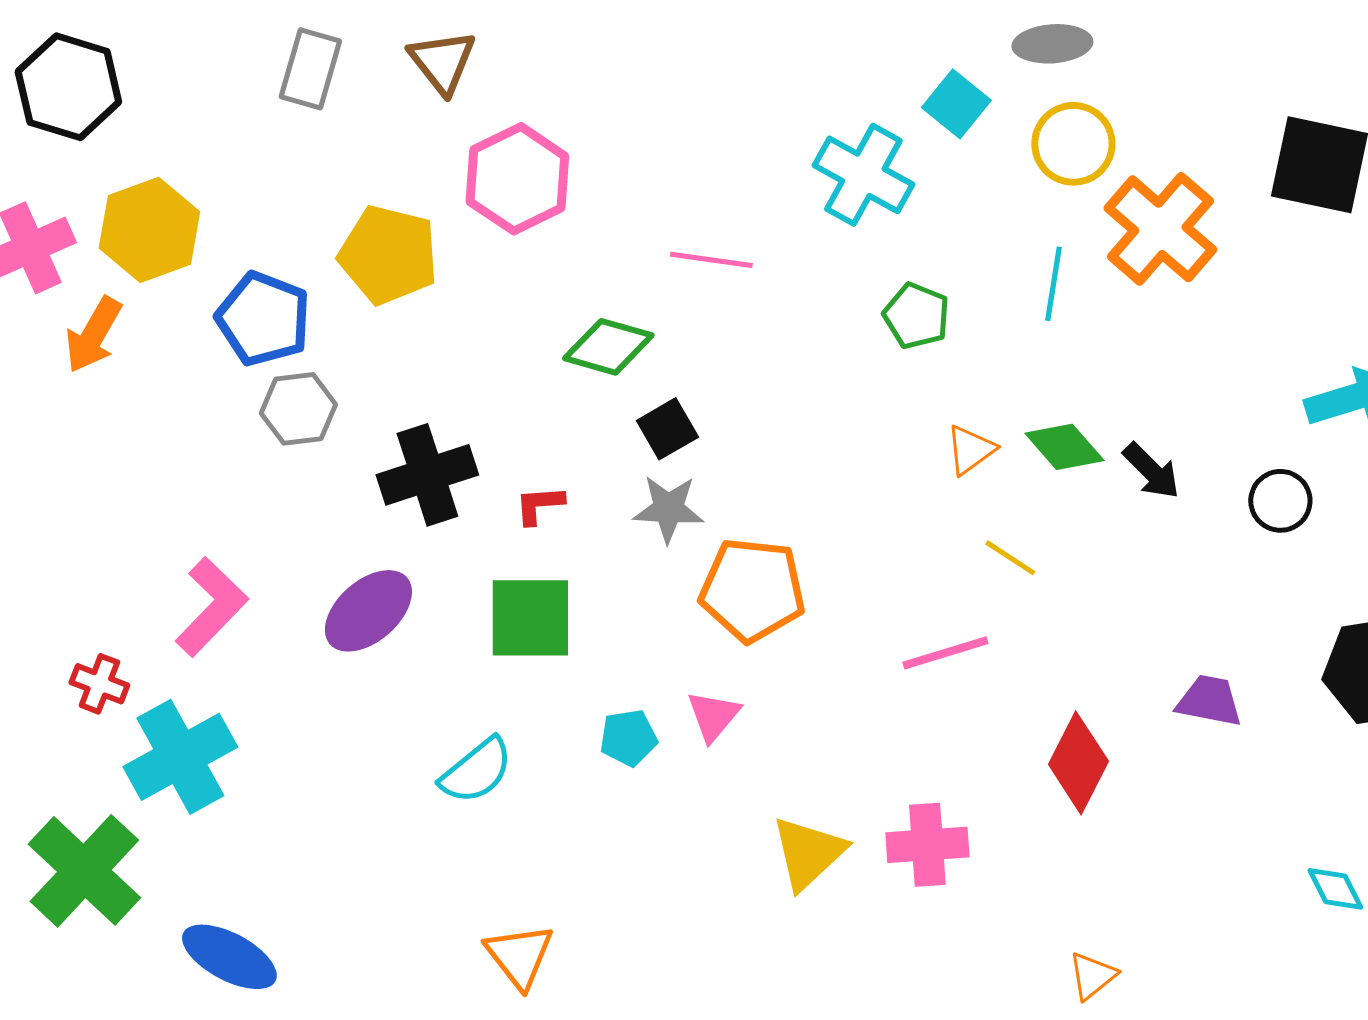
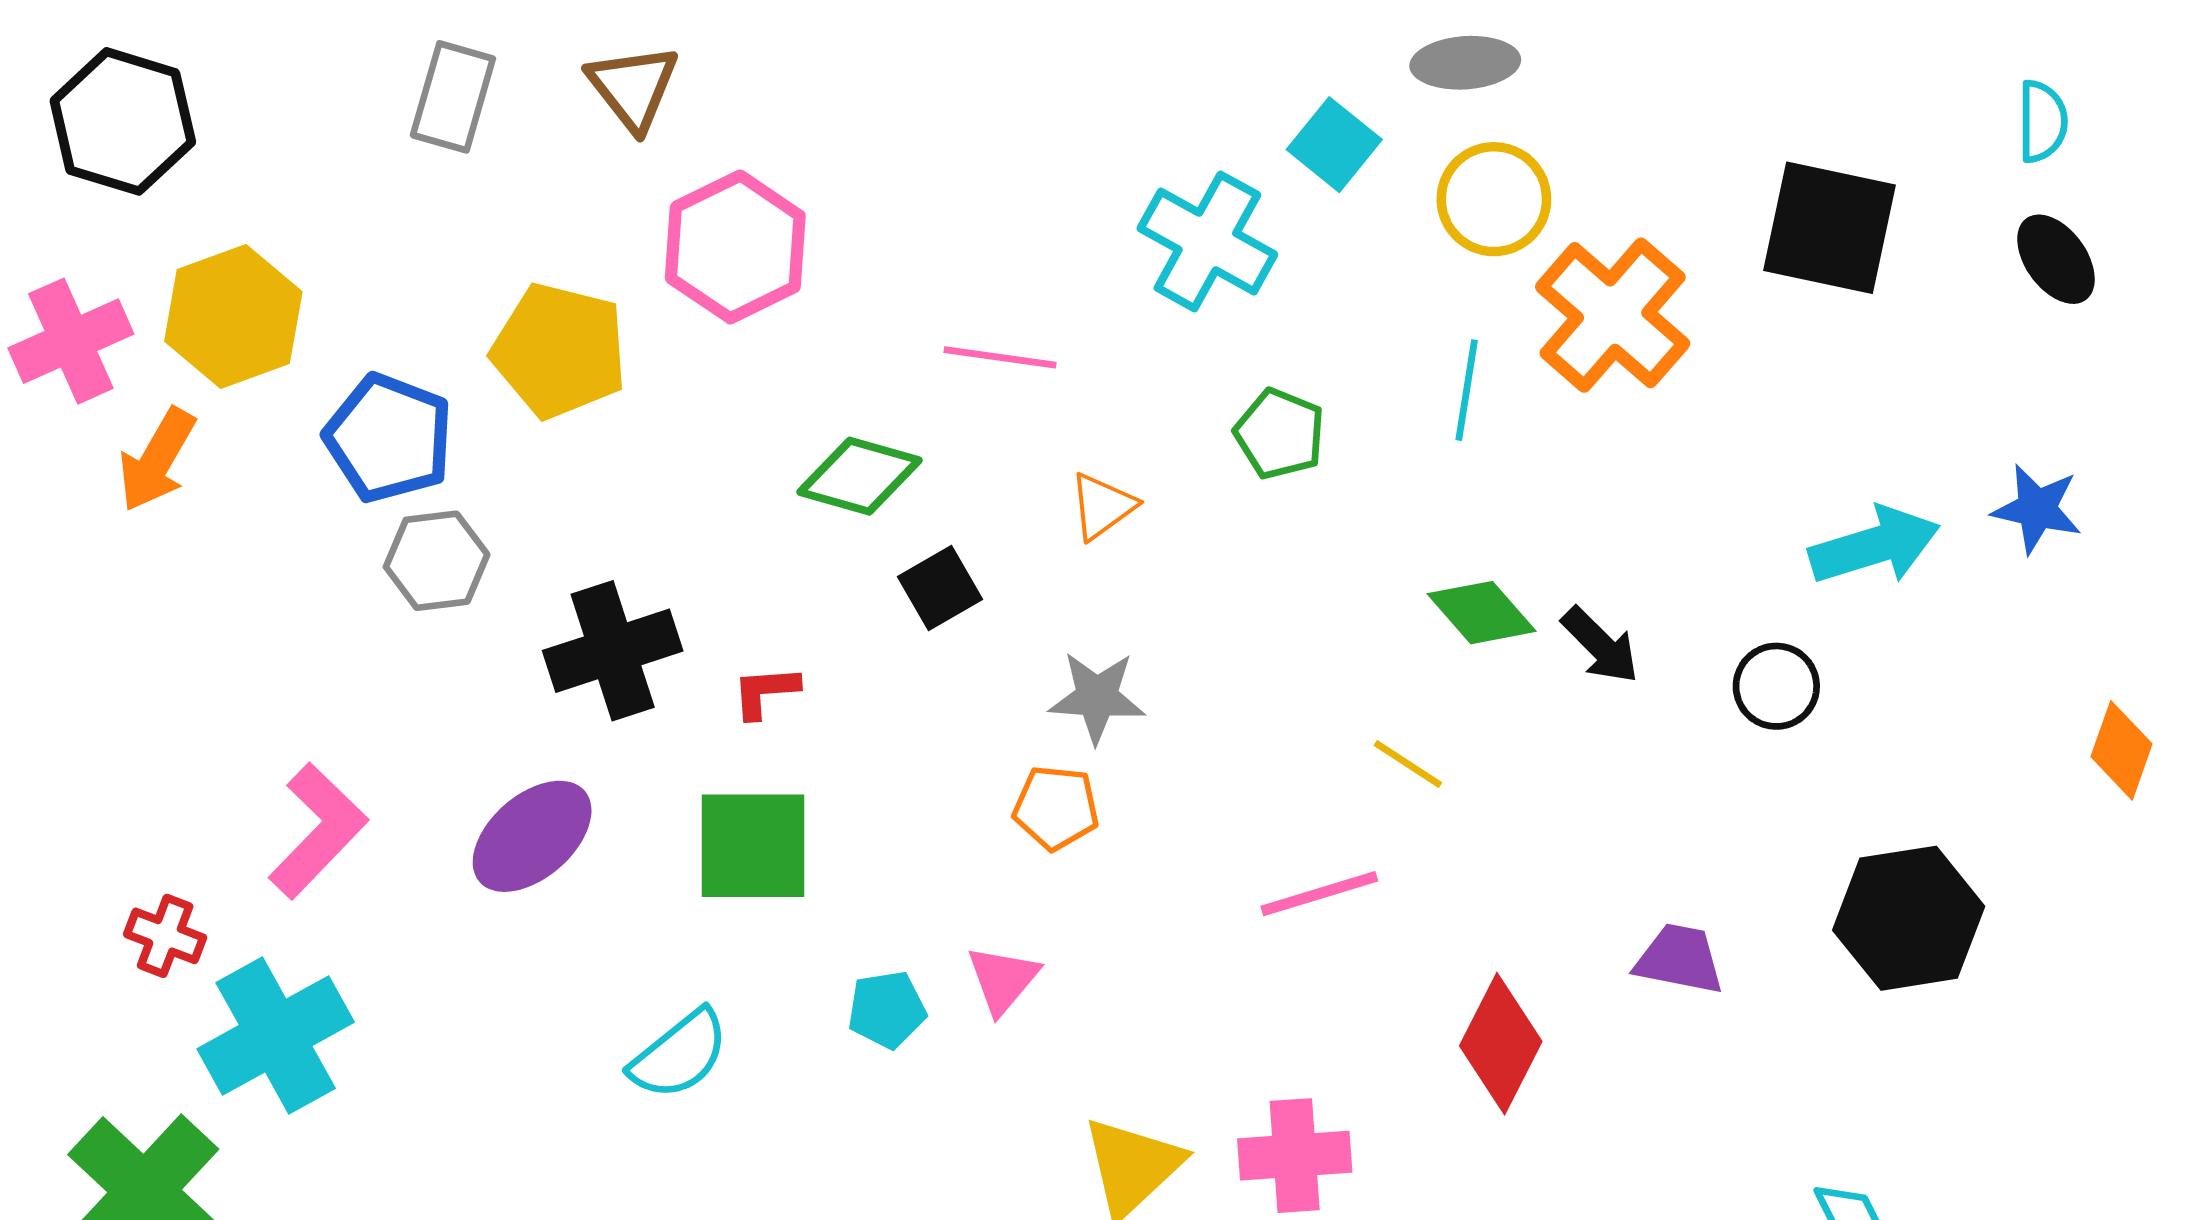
orange triangle: (970, 450) -> (1102, 506), moved
gray star: (668, 509) -> (1097, 697), moved
orange pentagon: (752, 590) -> (1056, 808), size x0.6

